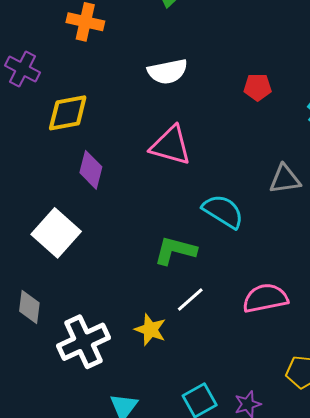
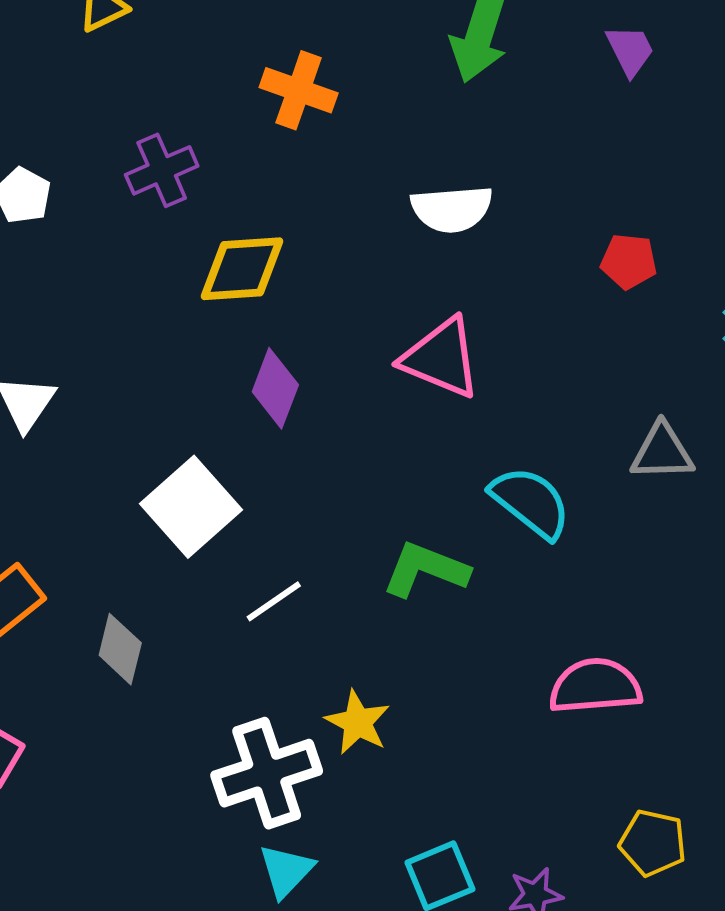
purple cross: (23, 69) -> (162, 170), turned 32
white line: (190, 299) -> (274, 601), moved
white cross: (83, 342) -> (267, 773), moved

